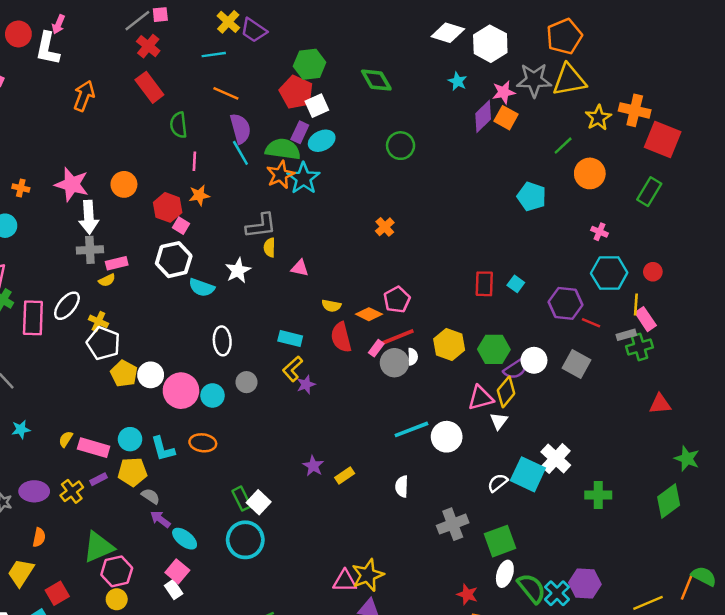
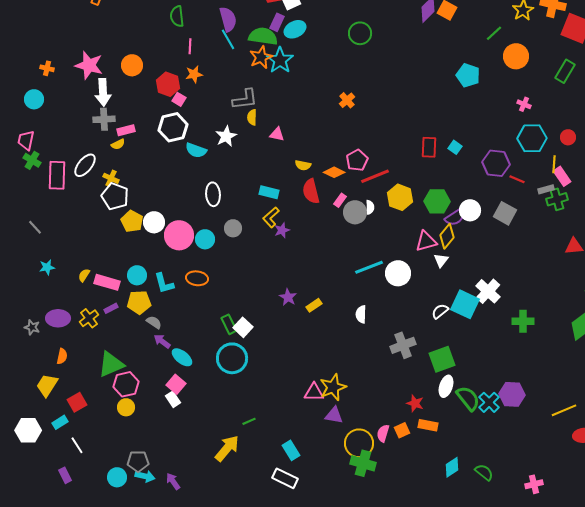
red line: (397, 337) -> (375, 176), moved

